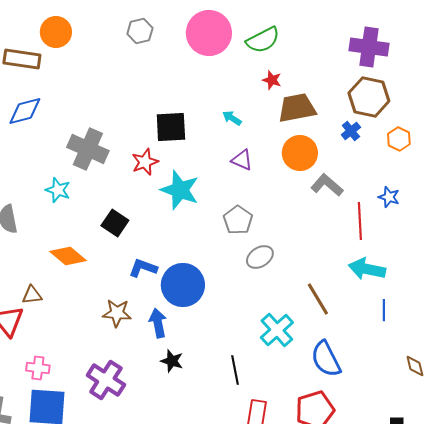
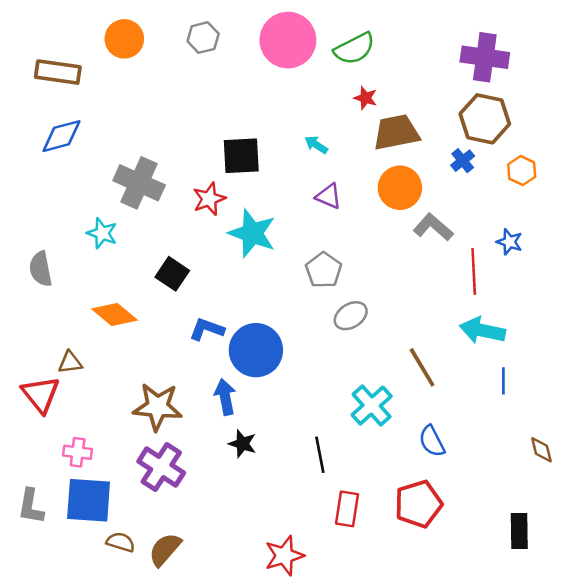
orange circle: (56, 32) -> (124, 39), moved
brown star: (117, 313) -> (158, 407), moved, size x1.4
blue semicircle: (326, 359) -> (432, 441), size x0.7

